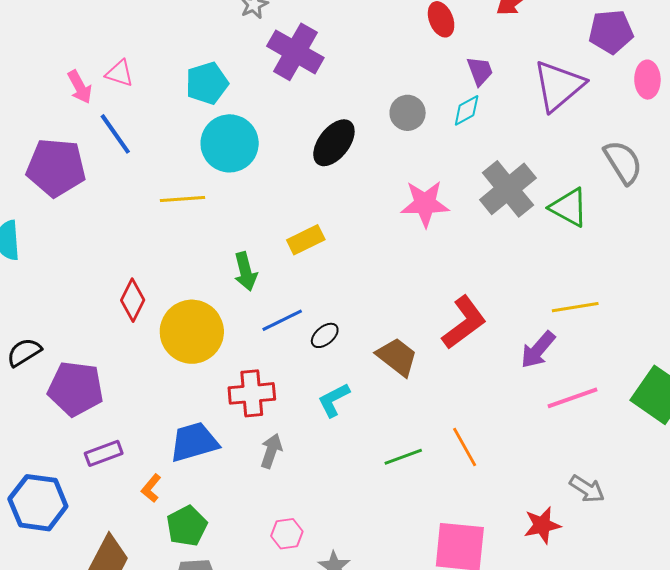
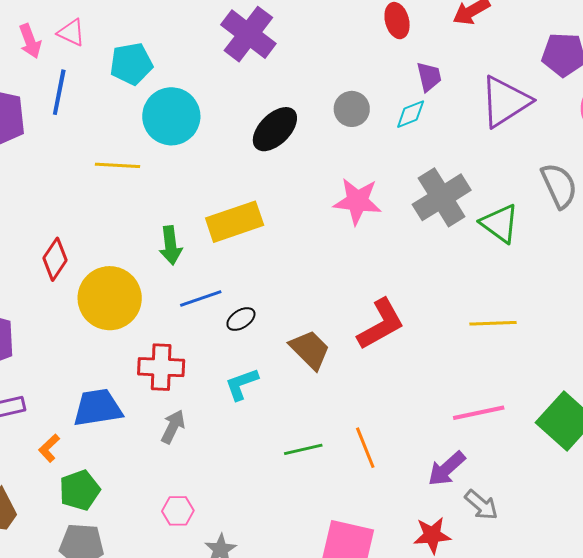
cyan pentagon: (207, 83) -> (131, 64), moved
blue line: (115, 134) -> (59, 92), turned 39
yellow rectangle: (306, 240) -> (235, 222), size x1.5
purple arrow: (538, 350) -> (447, 469), moved

